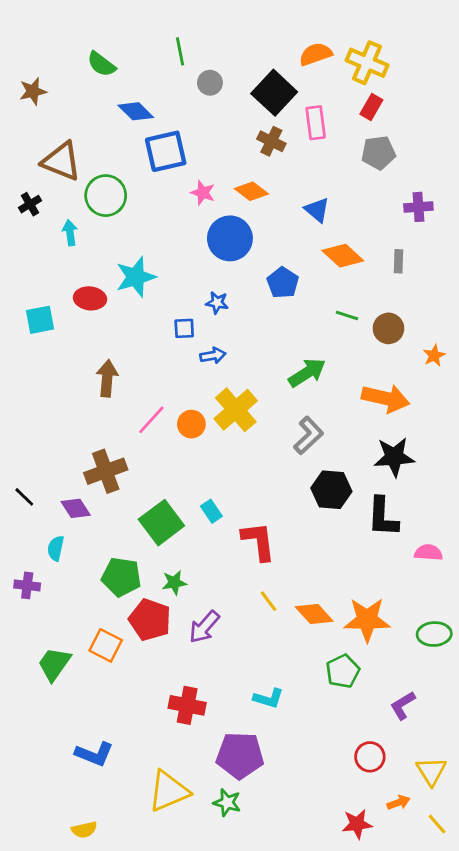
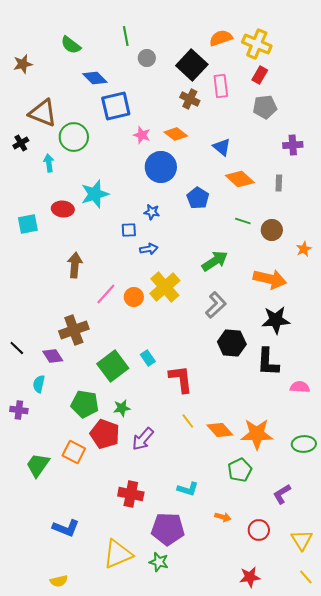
orange arrow: (398, 803) -> (223, 517), moved, turned 35

